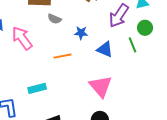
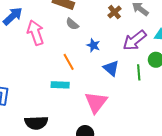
orange line: (62, 56) -> (69, 62), turned 54
cyan rectangle: (37, 88) -> (60, 85), moved

